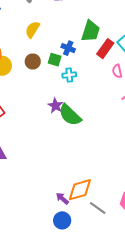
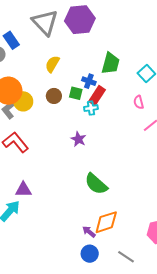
red rectangle: (105, 49) -> (97, 96), moved
green semicircle: (70, 115) -> (96, 184), moved
gray line: (98, 208) -> (126, 257), moved

